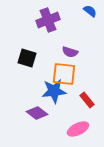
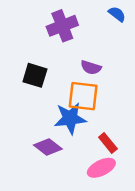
red rectangle: (87, 100) -> (108, 143), moved

